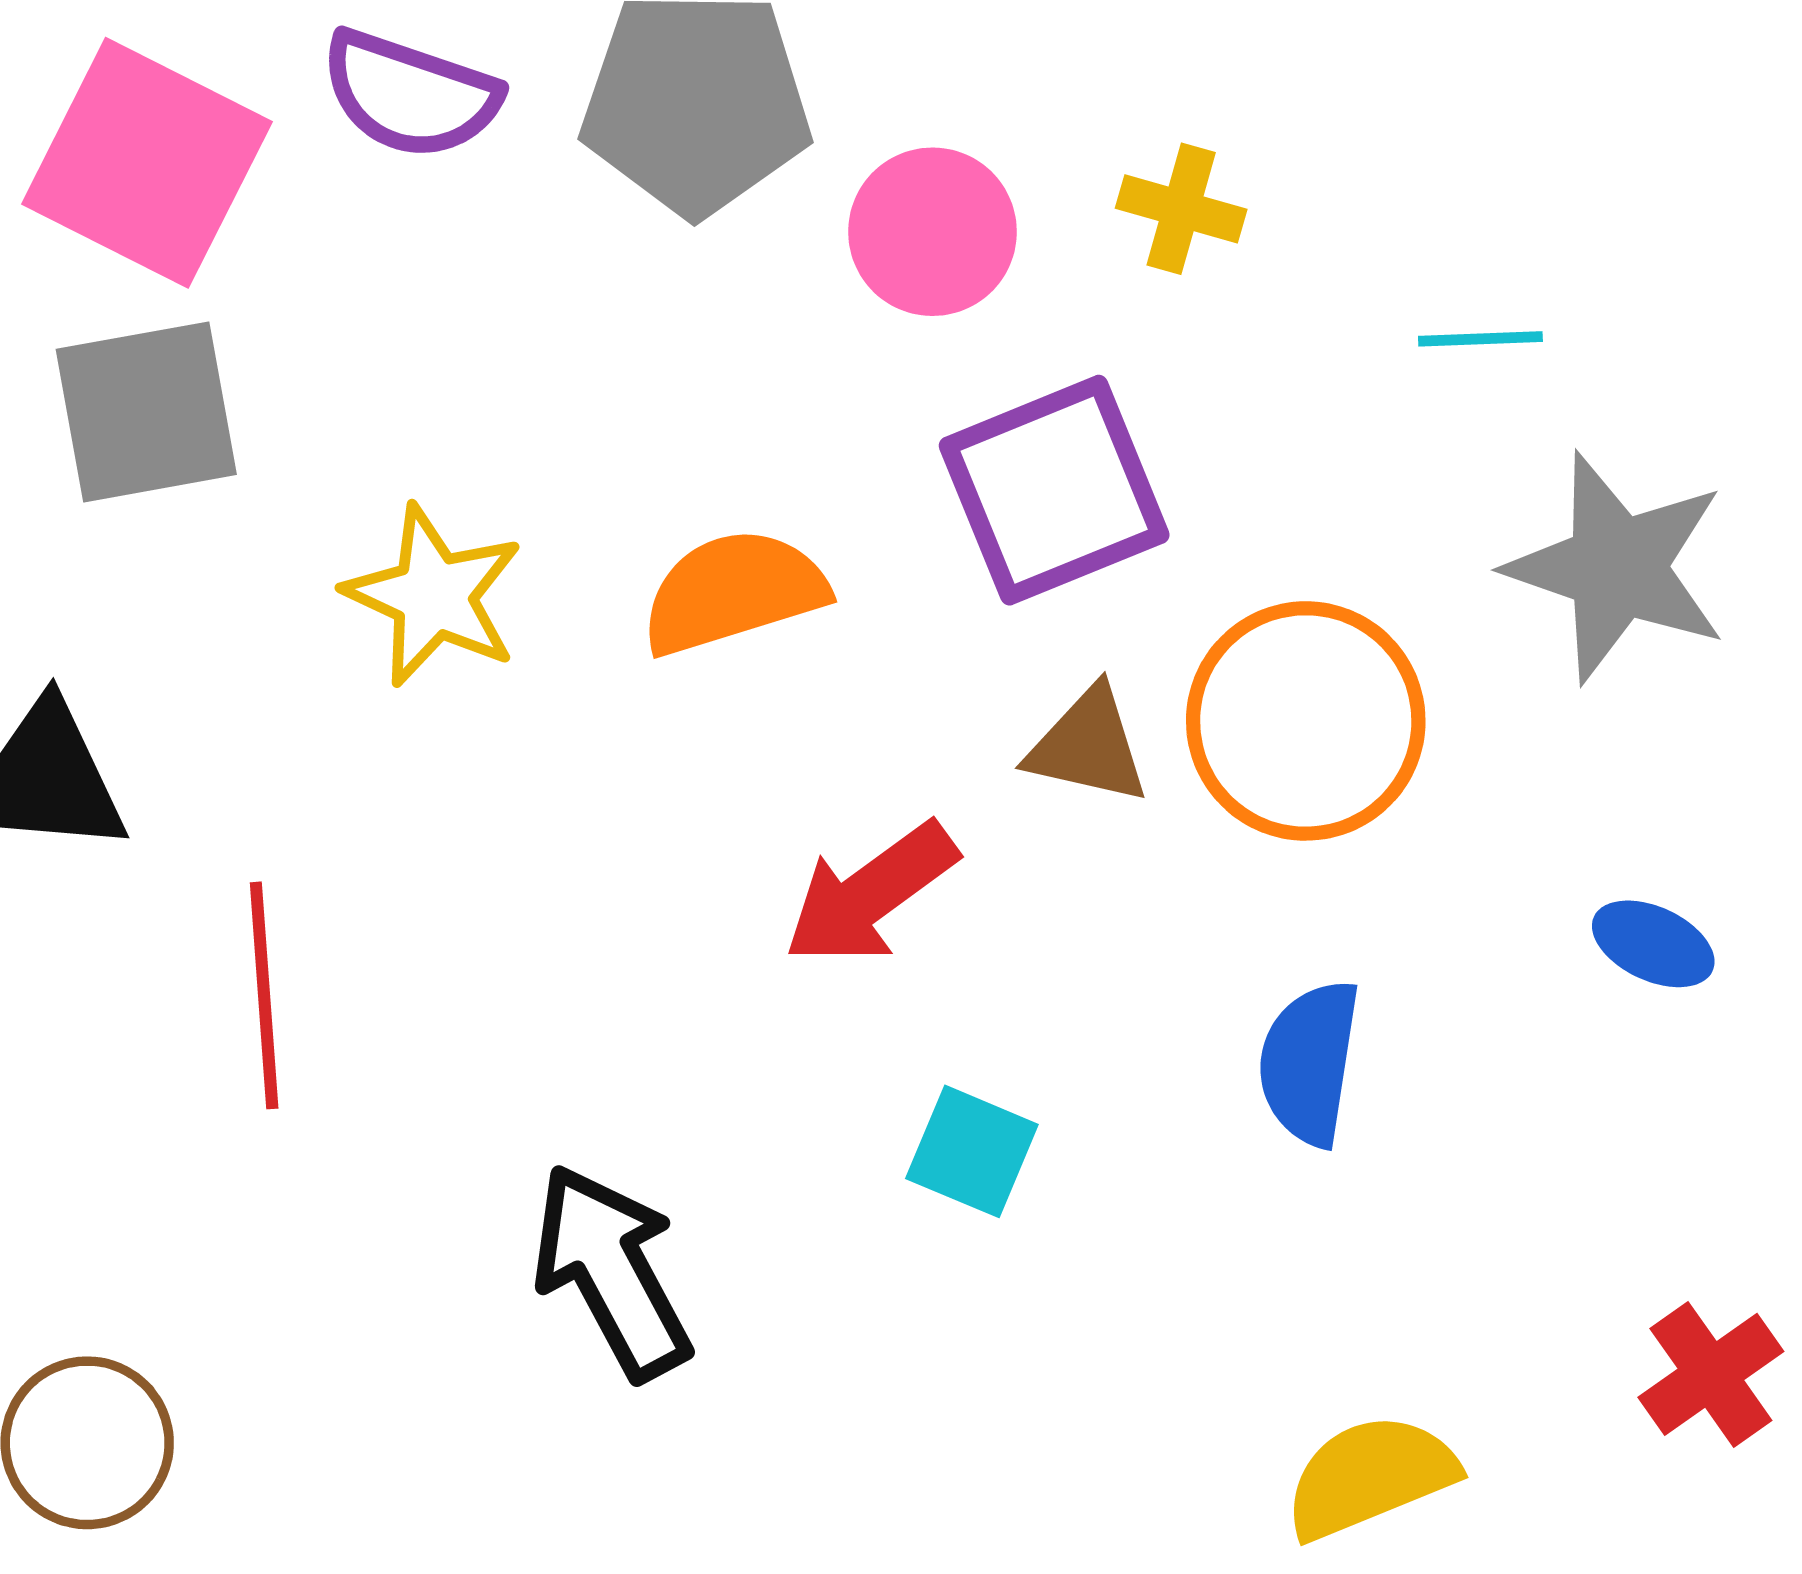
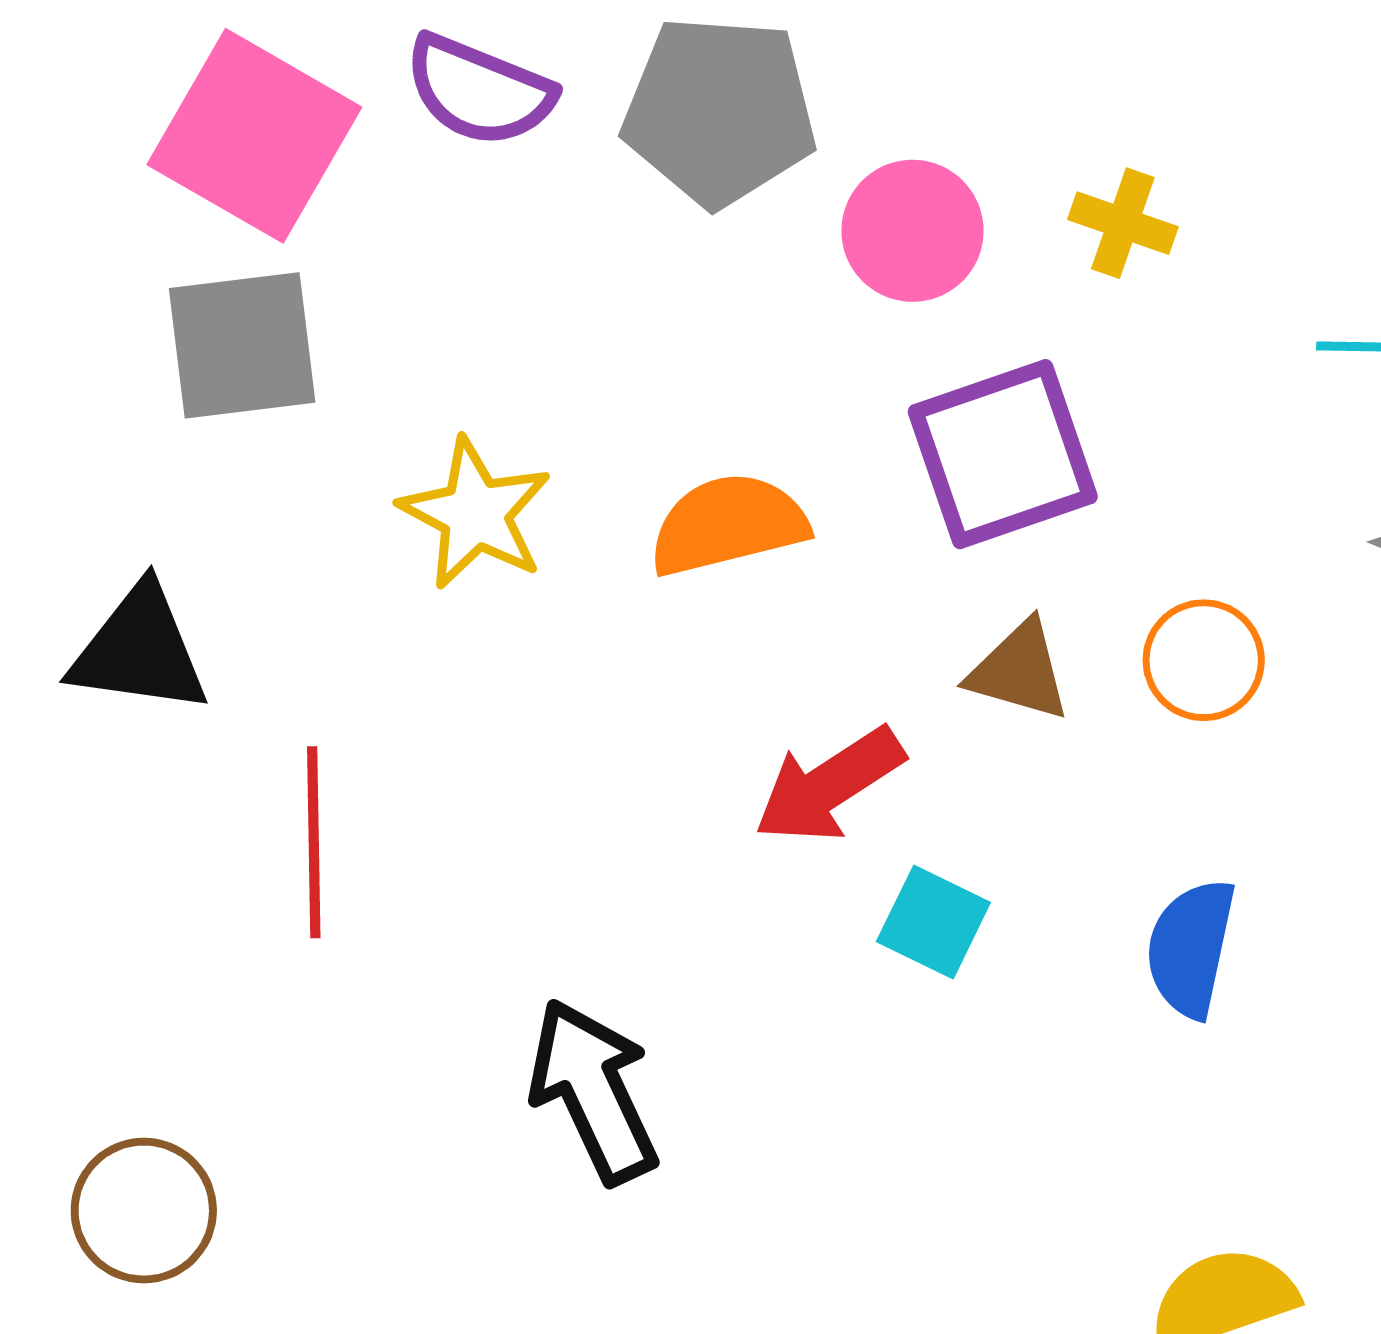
orange circle: (1306, 721) -> (1204, 660), size x0.6
cyan square: (972, 1151) -> (933, 922), moved

